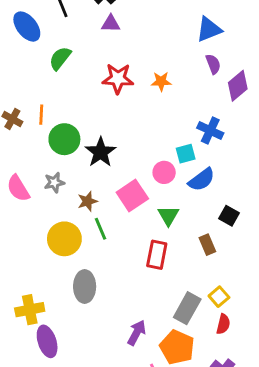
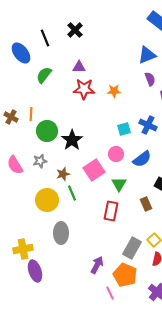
purple triangle: (111, 24) -> (79, 67), moved
cyan square: (186, 154) -> (124, 129), moved

